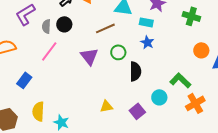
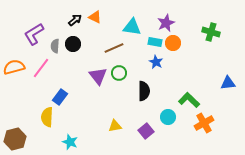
green cross: (191, 16) -> (211, 32), moved
orange circle: (201, 50) -> (173, 43), moved
pink line: (49, 51) -> (41, 68), moved
green circle: (118, 52) -> (119, 73), moved
blue rectangle: (24, 80) -> (60, 97), moved
yellow semicircle: (38, 111) -> (47, 117), moved

